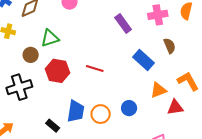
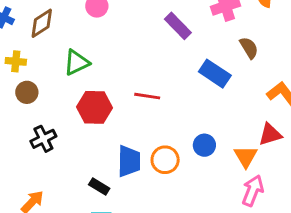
brown circle: (31, 55) -> (27, 92), moved
black cross: (19, 87) -> (43, 139), size x0.7
orange triangle: (158, 90) -> (246, 156), moved, turned -30

